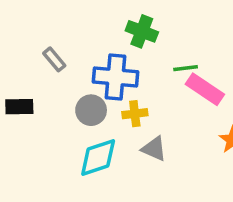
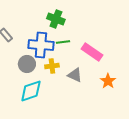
green line: (186, 68) -> (63, 42), moved
gray triangle: (154, 149) -> (75, 75), moved

